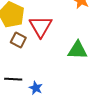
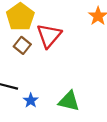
green triangle: (78, 50) -> (69, 101), moved

